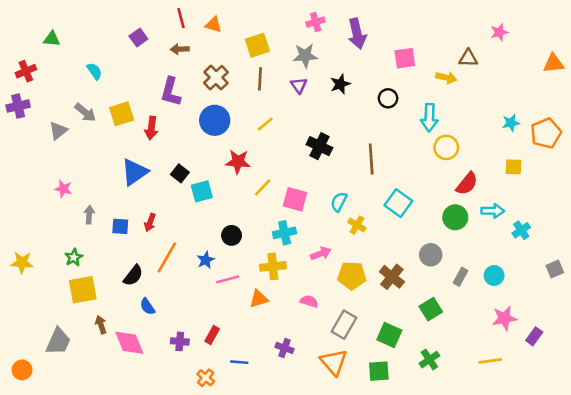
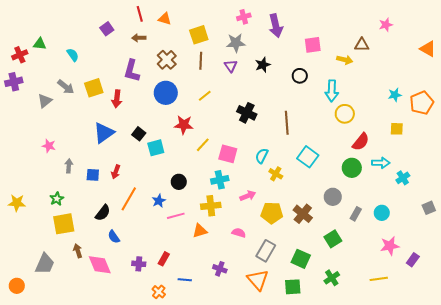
green triangle: (52, 39) -> (40, 44), moved
orange triangle: (554, 63) -> (428, 49), turned 36

